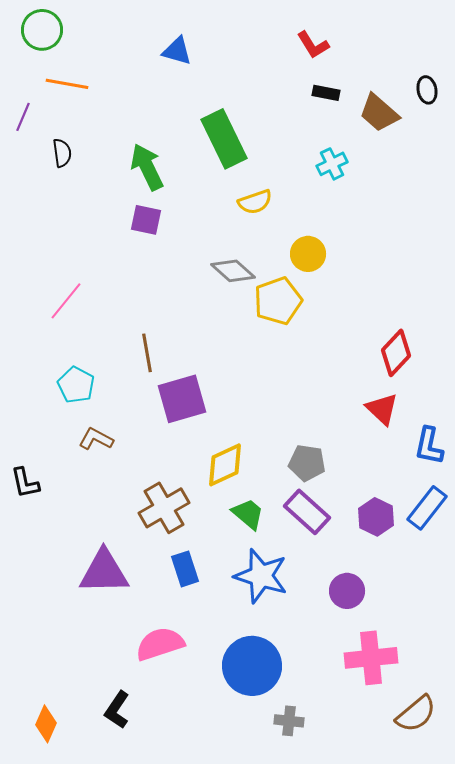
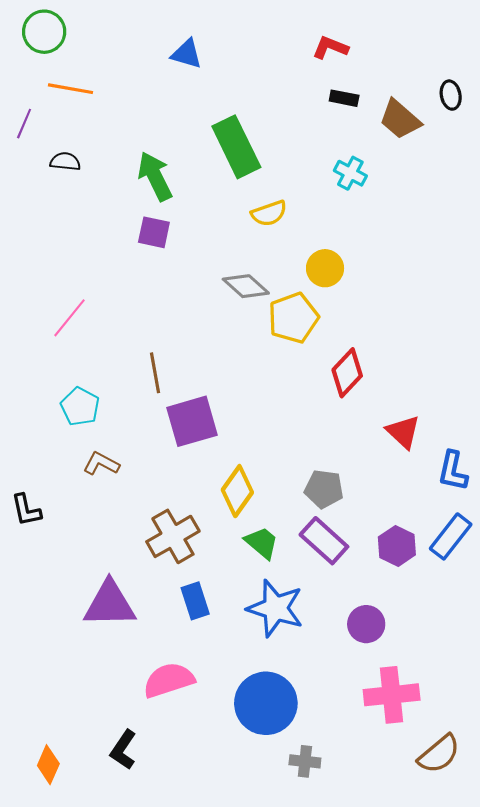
red L-shape: (313, 45) -> (330, 48), turned 144
black semicircle: (62, 153) -> (65, 162), turned -76
cyan cross: (332, 164) -> (350, 173), turned -36
red diamond: (396, 353) -> (347, 373), moved
yellow diamond: (225, 465) -> (237, 491), turned -30

